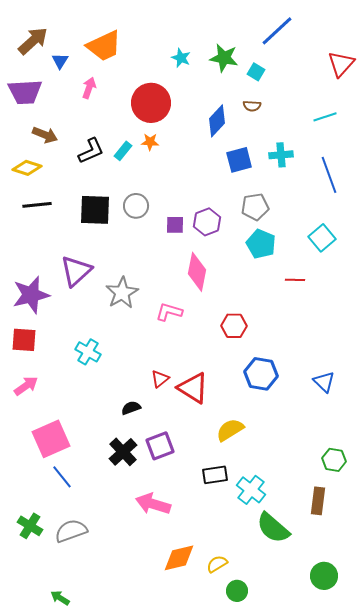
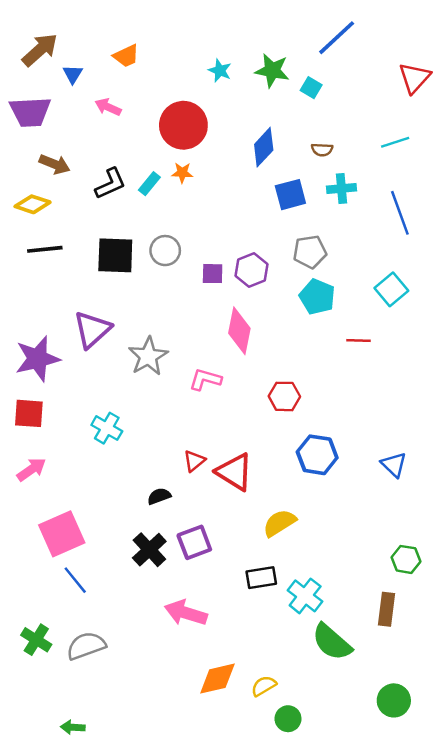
orange trapezoid: (104, 46) -> (126, 56), size x0.6
pink arrow: (89, 88) -> (108, 107), turned -85
brown semicircle: (252, 106) -> (322, 150), moved
green arrow: (60, 598) -> (73, 727), turned -30

